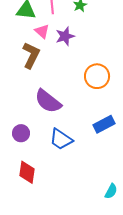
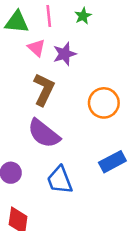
brown L-shape: (31, 55) -> (44, 89), moved
blue trapezoid: (61, 139) -> (60, 180), turned 35

